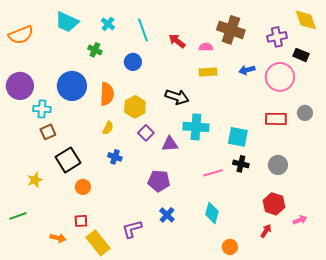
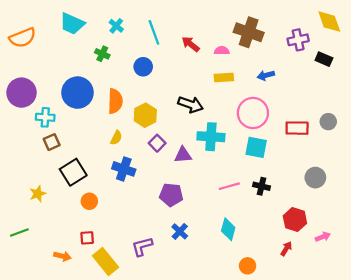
pink circle: (280, 77) -> (253, 113), moved
blue cross: (115, 157) -> (124, 169), size x1.5
black cross: (241, 164) -> (262, 186), moved
gray circle: (278, 165) -> (315, 178), moved

